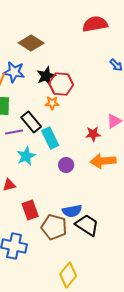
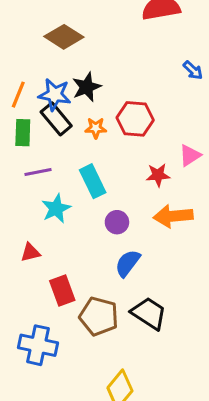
blue star: (14, 72) -> (55, 95), moved
red hexagon: (61, 84) -> (135, 119), moved
black rectangle: (31, 122) -> (56, 119), moved
blue semicircle: (72, 211) -> (128, 263), moved, turned 138

